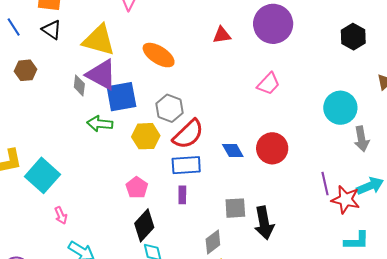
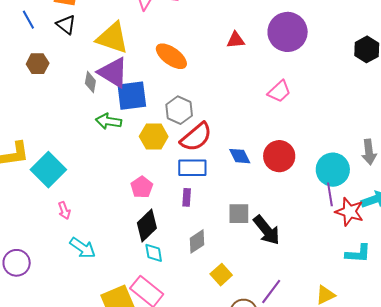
cyan circle: (340, 108) -> (333, 170), moved
black arrow: (264, 223) -> (267, 230), turned -32
gray diamond: (213, 242) -> (197, 241), moved

